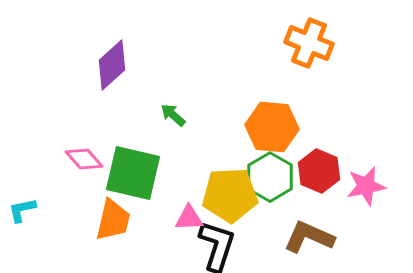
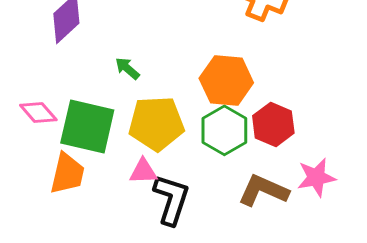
pink star: (366, 186) -> (316, 177), moved
yellow pentagon: (230, 195) -> (156, 123), moved

